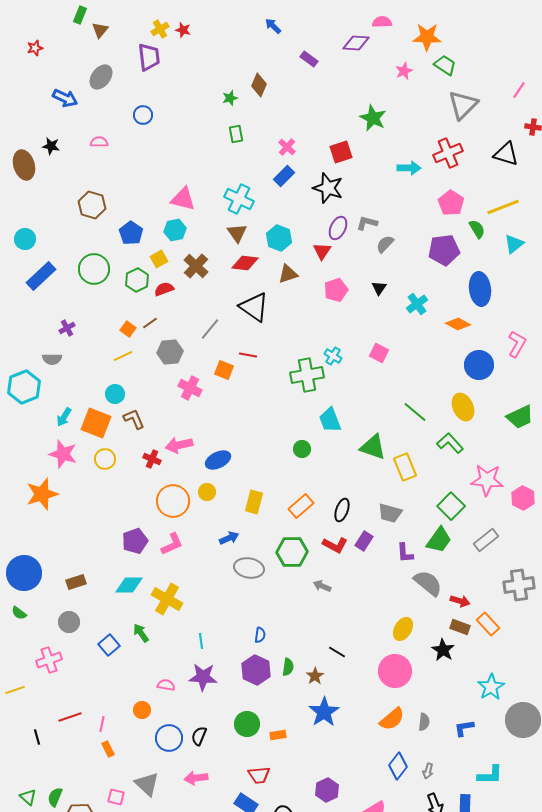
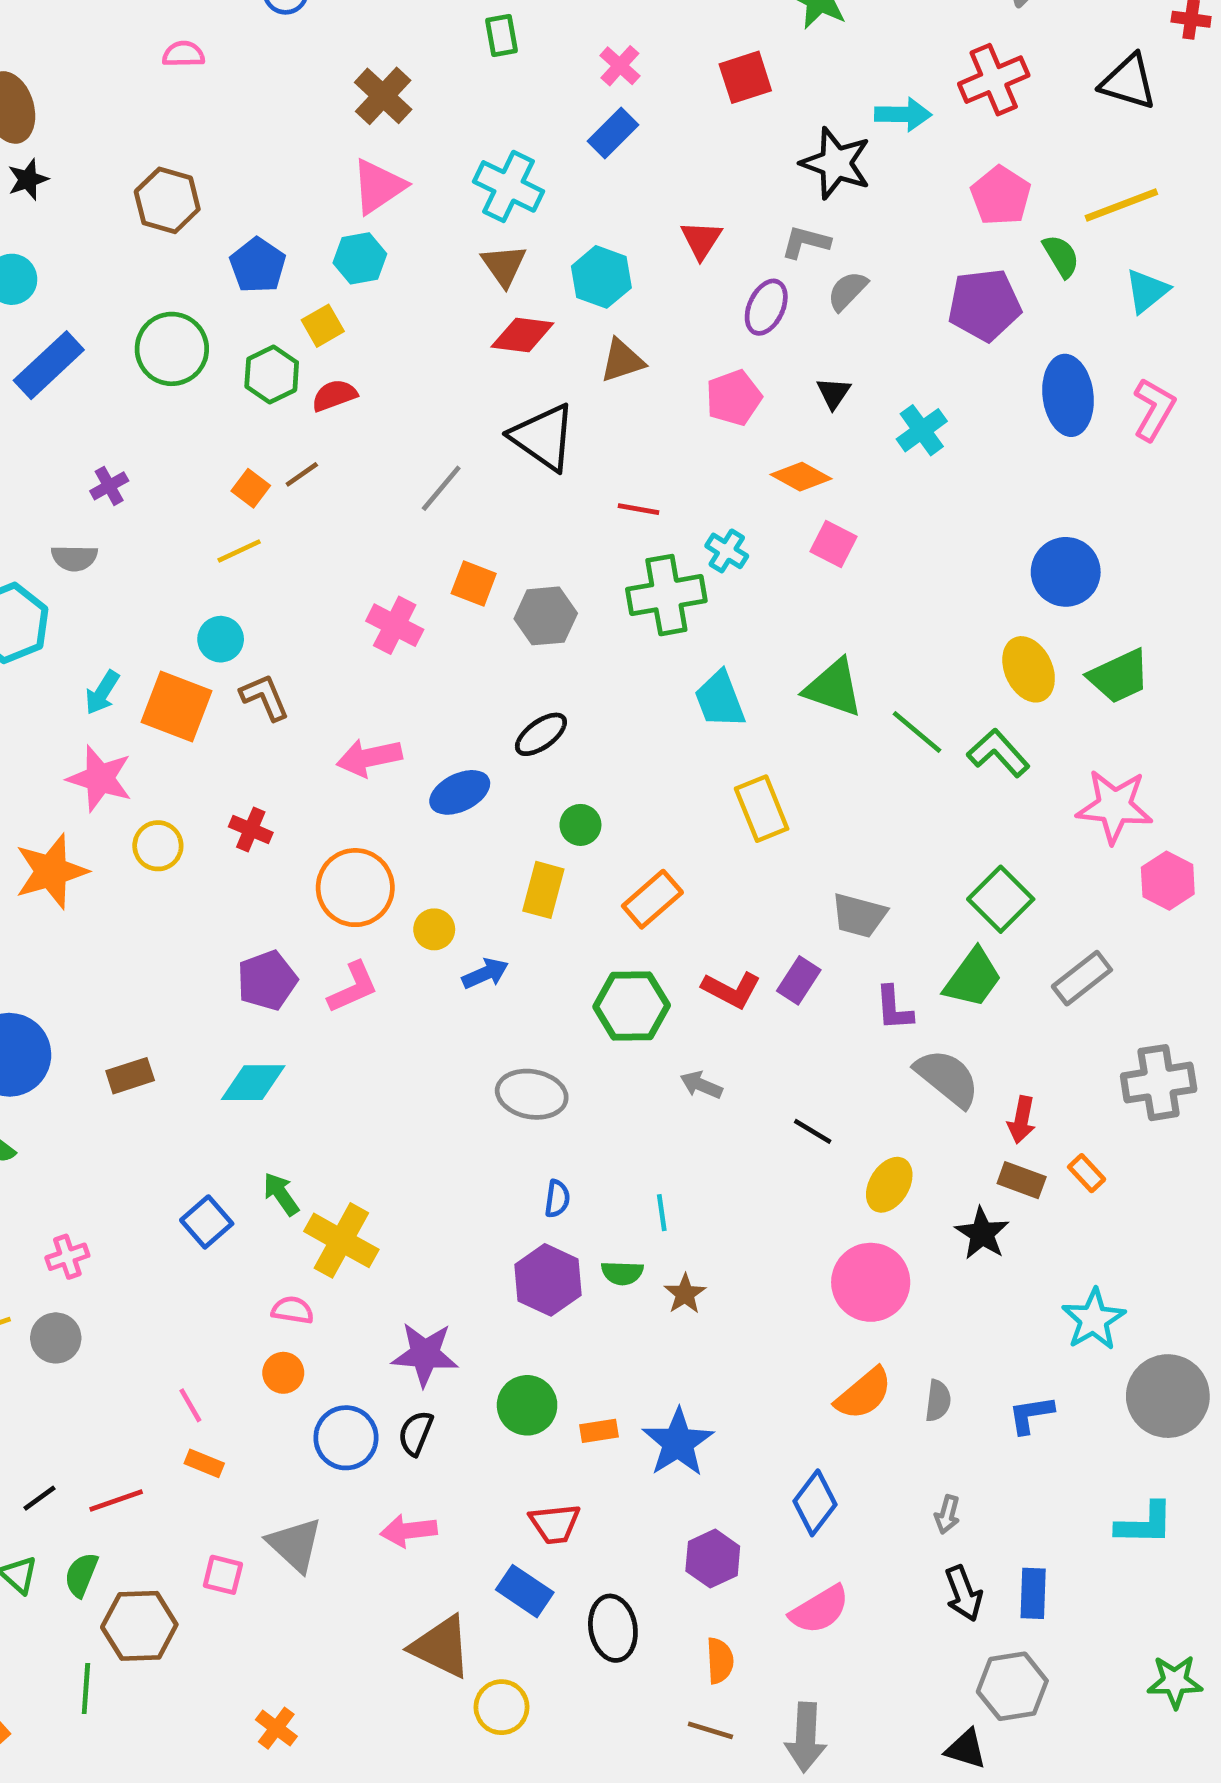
black star: (51, 146) -> (28, 179), moved, turned -30
black star: (328, 188) -> (836, 163), moved
pink triangle: (183, 199) -> (378, 186), turned -48
purple ellipse: (338, 228) -> (766, 307), moved
red triangle: (322, 251) -> (701, 240), moved
brown cross: (196, 266) -> (383, 96), moved
orange diamond: (458, 324) -> (801, 477), moved
pink L-shape: (517, 344) -> (1154, 409), moved
gray hexagon: (170, 352) -> (546, 616), moved
red line: (248, 355) -> (638, 509), moved
green line: (415, 412) -> (917, 732), moved
green trapezoid: (520, 417) -> (1119, 676), moved
green triangle: (373, 447) -> (834, 688), moved
green circle: (302, 449) -> (580, 825), moved
yellow circle: (105, 459) -> (158, 846), moved
red cross: (152, 459) -> (251, 830), moved
yellow rectangle: (405, 467) -> (762, 809), moved
pink star: (487, 480) -> (1114, 806), moved
yellow circle: (207, 492) -> (434, 929), moved
black ellipse: (342, 510) -> (541, 734), moved, turned 35
gray ellipse: (249, 568) -> (532, 1094), moved
yellow cross: (167, 599) -> (341, 1240), moved
red arrow: (460, 601) -> (1022, 1120), turned 84
gray circle: (69, 622) -> (56, 1338), moved
orange rectangle: (488, 624) -> (1087, 1173), size x0.7
cyan line: (201, 641) -> (662, 1213), moved
black line: (337, 652) -> (813, 1131), moved
pink cross: (49, 660) -> (67, 1257), size x0.7
green semicircle: (288, 667) -> (622, 1273), turned 84
purple star: (203, 677) -> (425, 1354), moved
pink semicircle: (166, 685) -> (293, 1310), moved
blue star: (324, 712) -> (678, 1442), moved
red line: (70, 717) -> (116, 1501), moved
pink line: (102, 724) -> (190, 1405), turned -42
black line: (37, 737) -> (40, 1498), moved, turned 70
orange rectangle: (108, 749) -> (204, 1463), turned -42
blue diamond: (398, 766) -> (815, 1503), moved
cyan L-shape: (490, 775) -> (1145, 1524), moved

